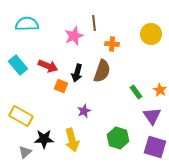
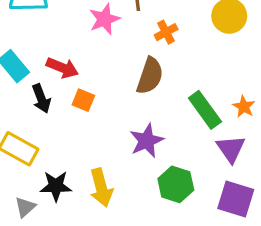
orange cross: (112, 44) -> (166, 32), turned -32
black arrow: (77, 73) -> (41, 99), moved, turned -36
green rectangle: (136, 92) -> (205, 110), size x1.6
purple star: (84, 111) -> (147, 141), moved, size x1.5

